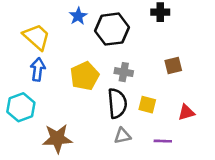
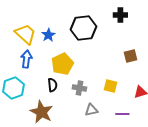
blue star: (78, 16) -> (48, 35), moved
gray cross: (124, 72) -> (79, 88), moved
black semicircle: (117, 103) -> (52, 85), moved, size x0.6
brown star: (57, 138) -> (41, 112), turned 30

